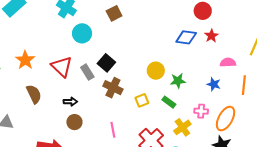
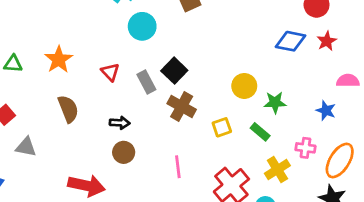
red triangle: (62, 67) -> (110, 72), size x0.6

